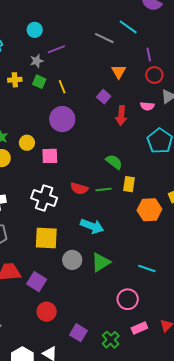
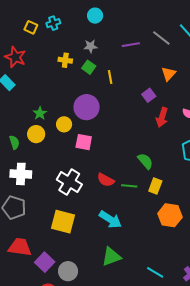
purple line: (56, 49) -> (131, 45), moved
purple circle: (62, 119) -> (87, 107), moved
gray circle: (72, 260) -> (68, 271), moved

